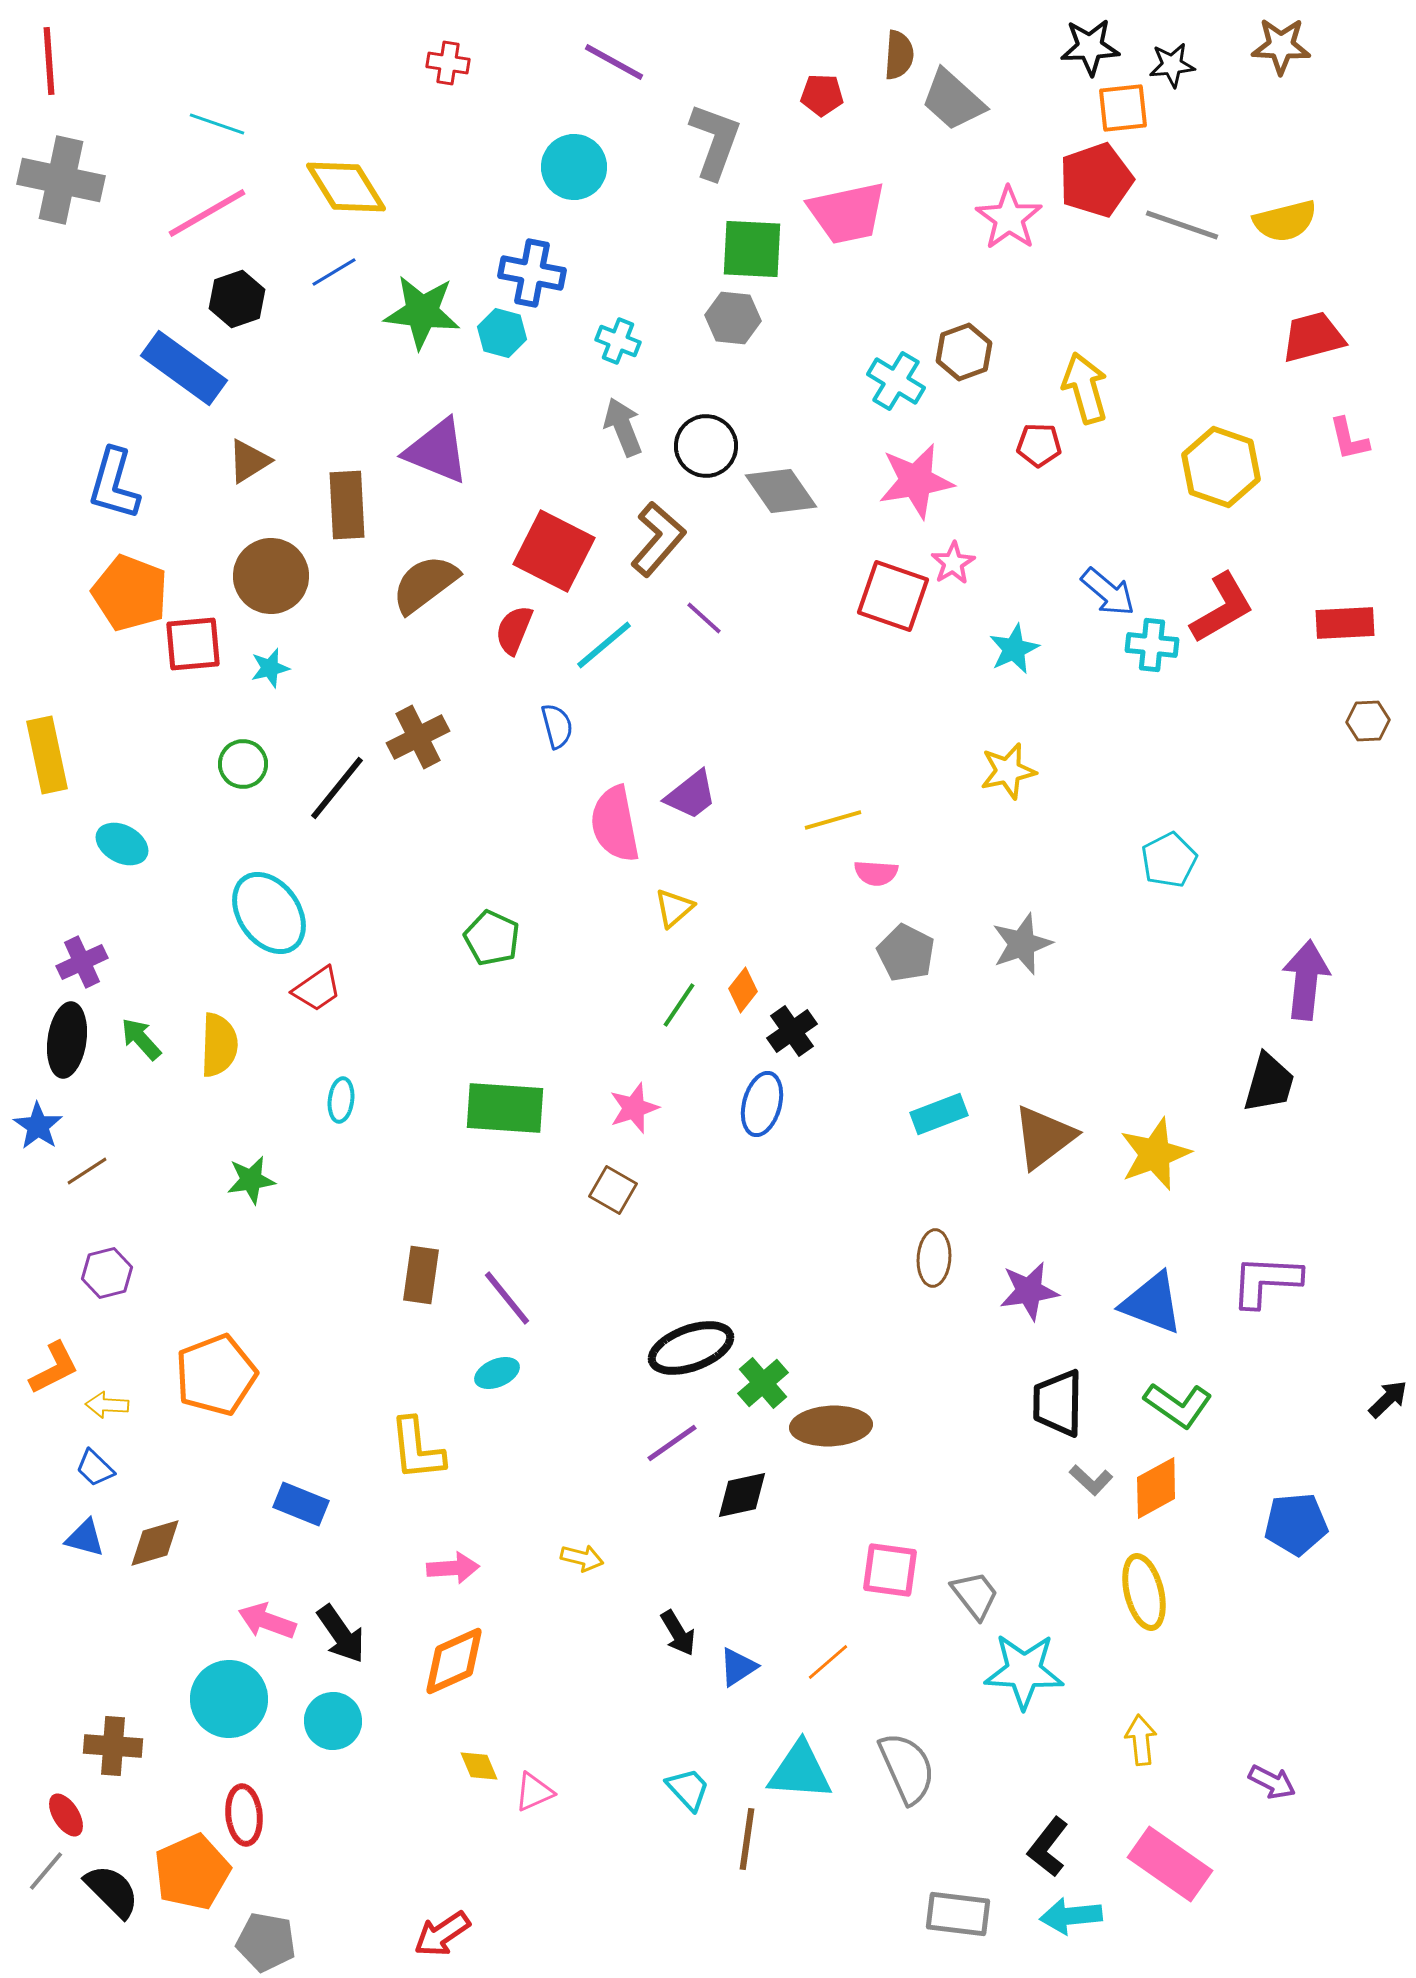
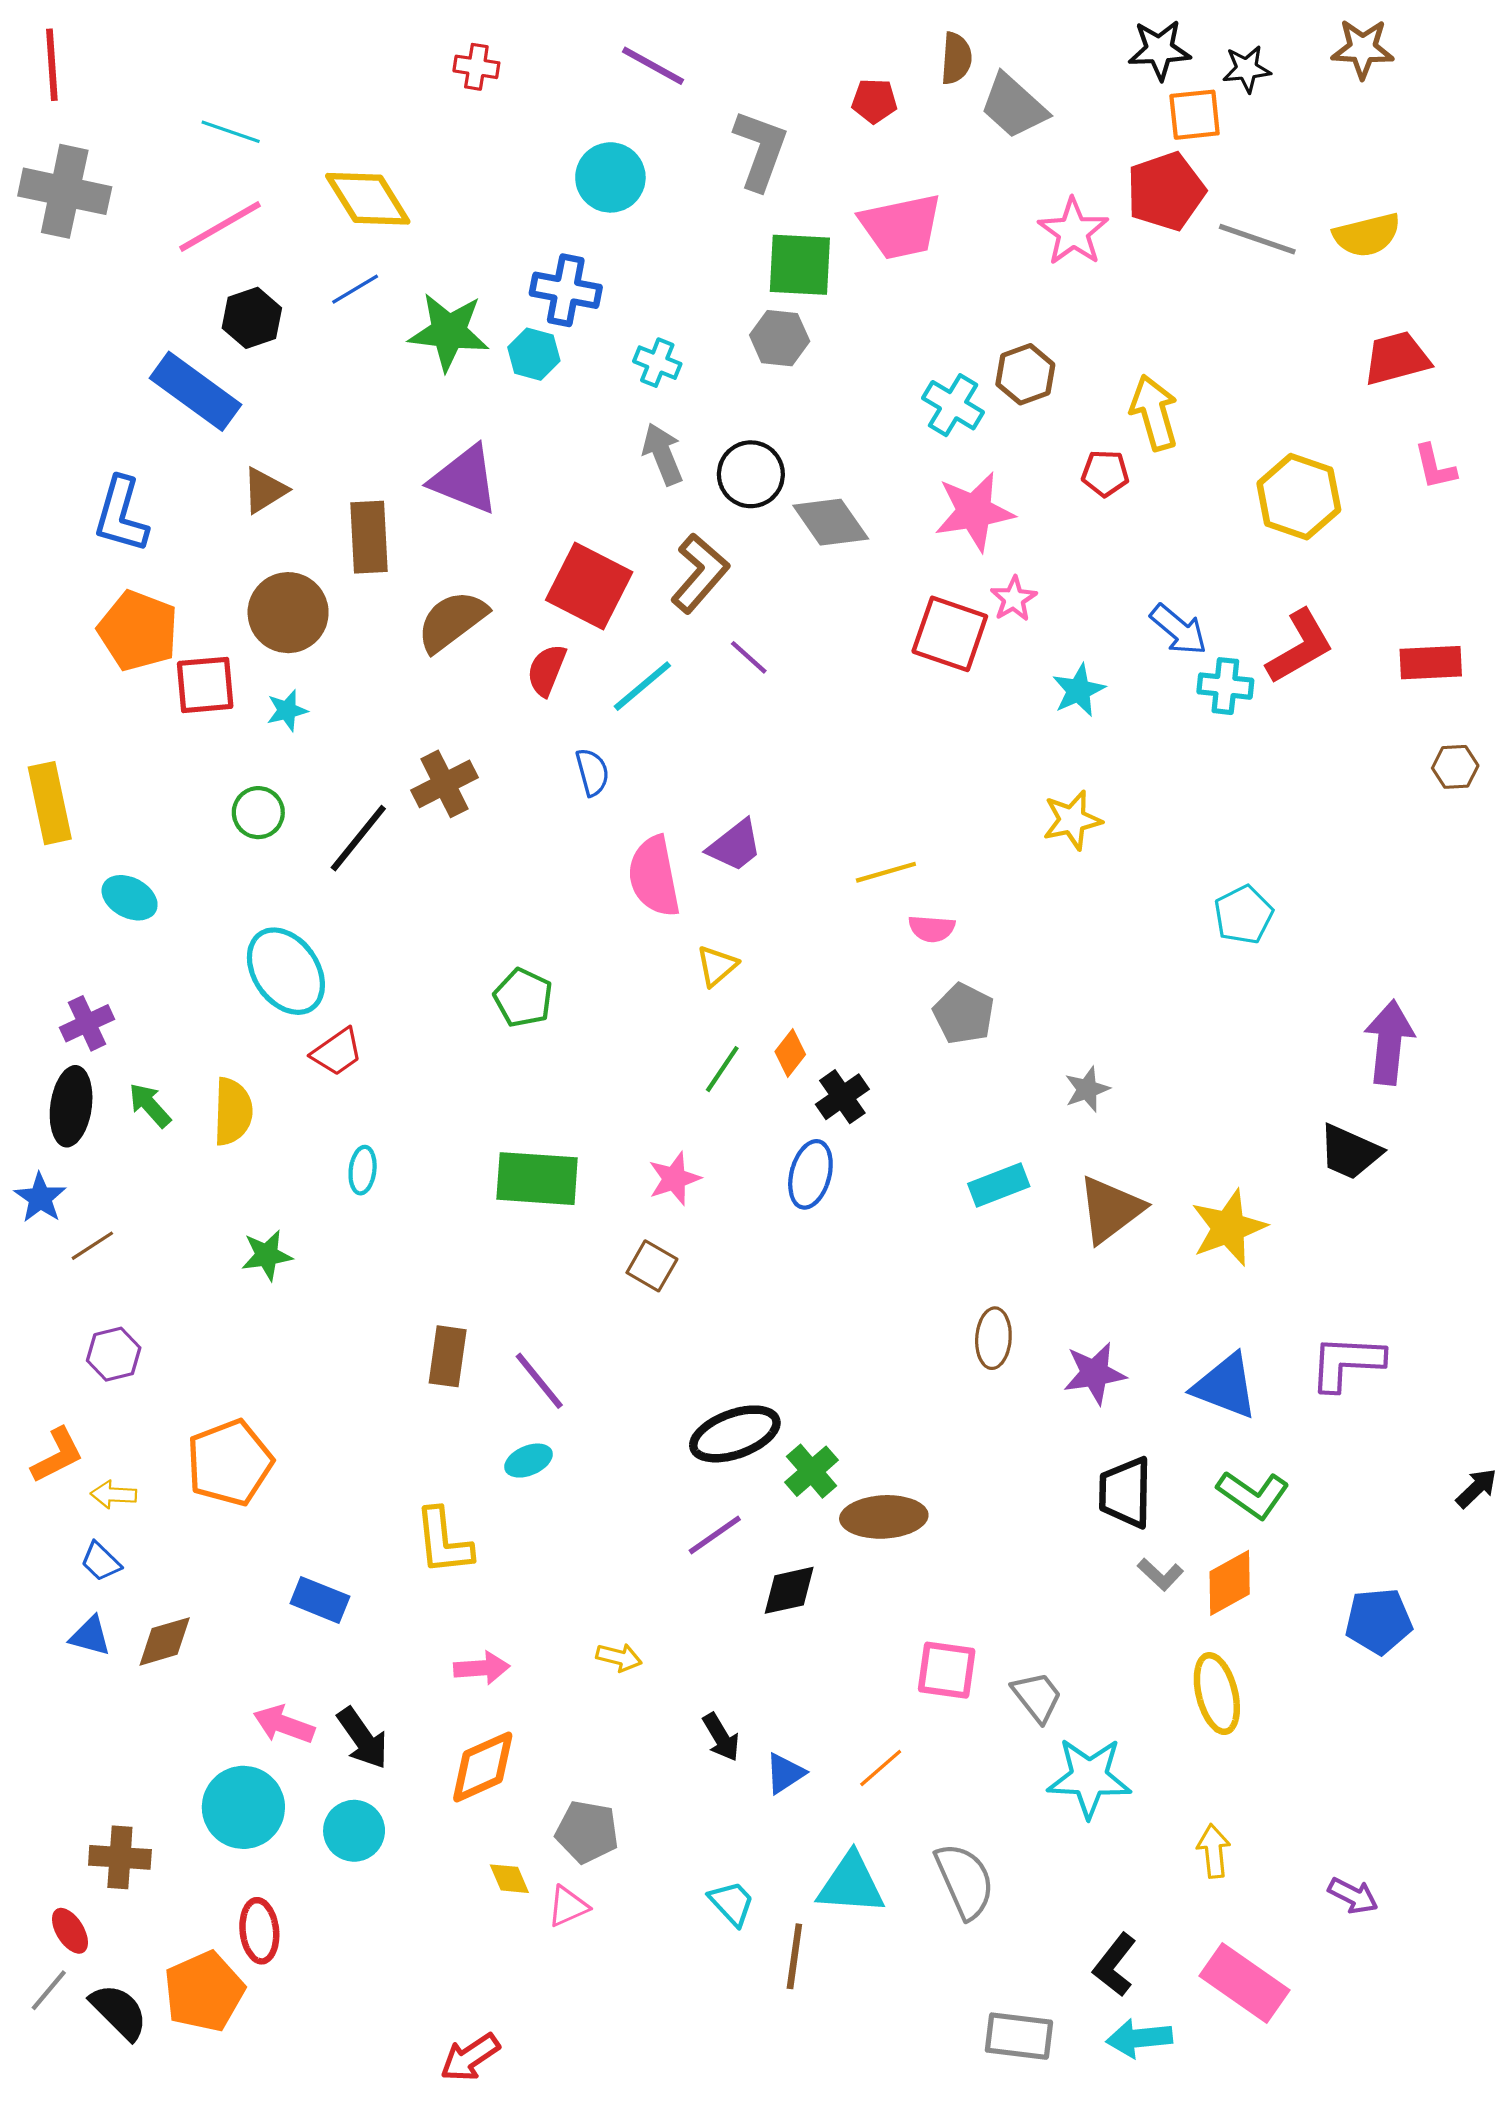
gray star: (1022, 944) -> (1087, 1089), moved, size x0.7
black trapezoid: (1269, 1083) -> (1350, 1152), turned 98
gray pentagon: (266, 1942) -> (587, 1832), moved

